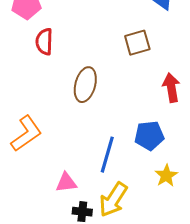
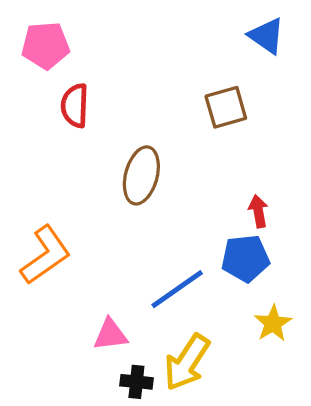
red arrow: (171, 88) -> (258, 211), moved, size x0.7
blue line: (107, 155) -> (177, 289), turned 39

